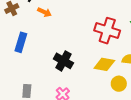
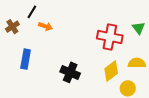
yellow diamond: (104, 64) -> (111, 71), turned -40

